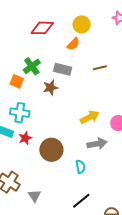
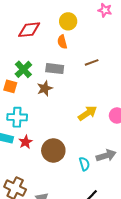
orange semicircle: (73, 44) -> (62, 42), turned 128
gray arrow: (97, 144) -> (106, 156), moved

